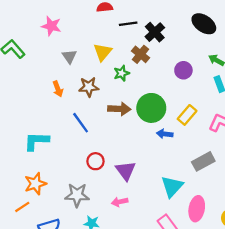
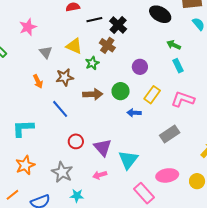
pink star: (51, 26) -> (28, 27), turned -30
yellow triangle: (103, 52) -> (74, 46), turned -42
purple circle: (183, 70) -> (140, 67), moved
green circle: (151, 108) -> (121, 91), size x0.7
cyan triangle: (172, 186) -> (128, 160), moved
gray star: (77, 195) -> (62, 172), turned 30
orange line: (22, 207) -> (12, 195), moved
pink ellipse: (197, 209) -> (167, 175), turned 75

